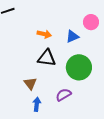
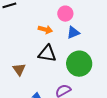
pink circle: (91, 22) -> (65, 14), moved
brown triangle: (30, 83) -> (19, 69), moved

